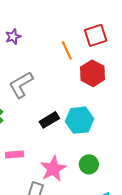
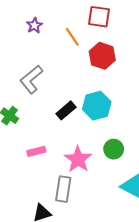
red square: (96, 35) -> (99, 17), turned 35
purple star: (13, 37) -> (34, 25), moved

